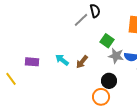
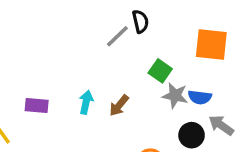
cyan arrow: (62, 60) -> (86, 102), turned 64
black circle: (109, 81) -> (192, 135), moved

